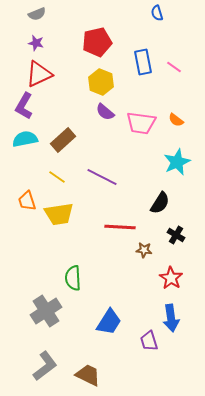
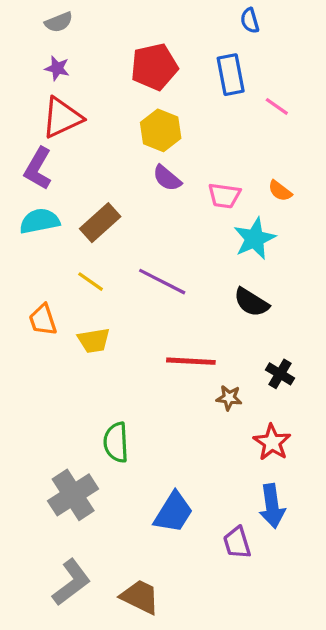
blue rectangle: (143, 62) -> (231, 75), moved
pink trapezoid: (141, 123) -> (224, 196), size x0.7
cyan star: (177, 162) -> (255, 239), moved
black semicircle: (160, 203) -> (251, 302), moved, turned 90
yellow trapezoid: (59, 214) -> (94, 340), size x0.7

